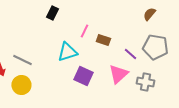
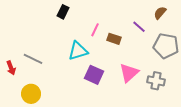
purple line: (130, 54) -> (139, 27), moved
yellow circle: (21, 85) -> (31, 94), moved

